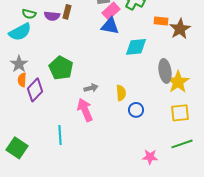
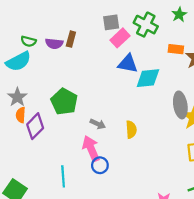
blue triangle: (110, 26) -> (128, 64), moved
gray arrow: (91, 88) -> (98, 124), turned 40
blue circle: (136, 110) -> (100, 165), moved

